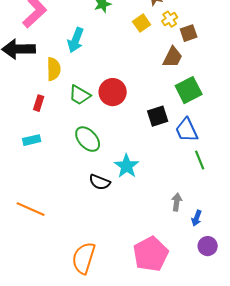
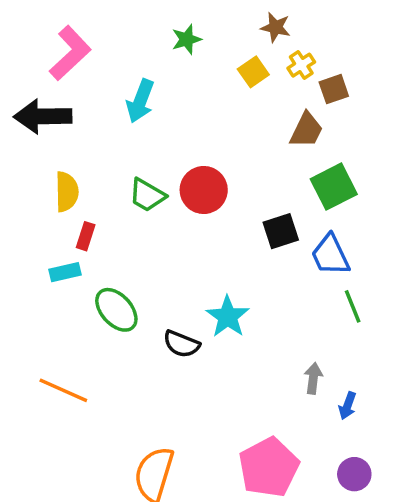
yellow semicircle: (54, 69) -> (67, 192), moved
red rectangle: (39, 103) -> (86, 236), moved
green ellipse: (88, 139) -> (116, 310), moved
purple circle: (208, 246) -> (354, 474), moved

